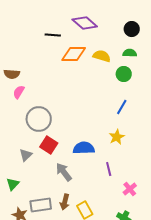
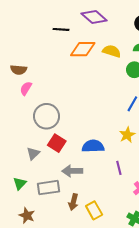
gray arrow: (64, 172) -> (72, 171), turned -54
gray rectangle: (41, 205) -> (49, 188), moved

